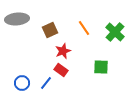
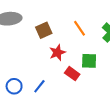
green square: (101, 67) -> (89, 61), moved
red rectangle: (61, 70) -> (72, 74), moved

